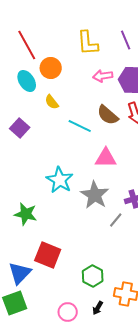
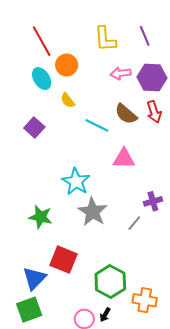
gray star: (95, 195) -> (93, 212), moved
green hexagon: (93, 276) -> (110, 281), size x1.4
black arrow: (98, 308) -> (105, 315), moved

